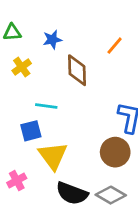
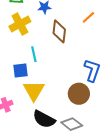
yellow cross: (22, 67) -> (20, 24), size x1.5
cyan line: (46, 106) -> (34, 54), turned 63

